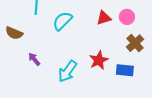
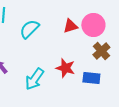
pink circle: (127, 17) -> (93, 25), size x1.5
red star: (99, 60) -> (65, 68), turned -30

